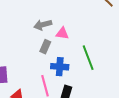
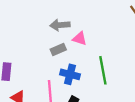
gray rectangle: (45, 47) -> (58, 50), turned 32

